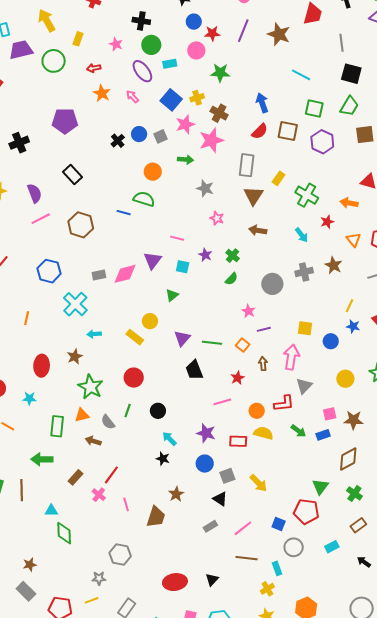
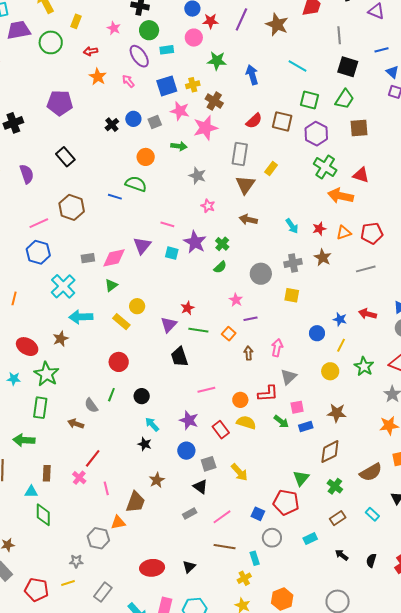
blue square: (171, 100) -> (167, 86), turned 30
blue arrow: (262, 103) -> (252, 75), moved
pink star: (185, 124) -> (180, 111), turned 30
green cross: (307, 195) -> (325, 167), moved
orange arrow: (349, 203) -> (341, 196), size x1.4
pink line: (41, 219) -> (39, 223), moved
red star: (327, 222) -> (319, 229), moved
orange triangle: (354, 240) -> (344, 233), turned 49
purple star: (205, 255) -> (195, 242), size x1.6
green triangle: (172, 295) -> (111, 285), moved
yellow line: (350, 306) -> (341, 345), moved
yellow square: (305, 328) -> (292, 295), moved
cyan arrow: (94, 334) -> (81, 317), size x1.6
pink arrow: (291, 357) -> (277, 348), size x0.7
red ellipse: (42, 366) -> (27, 347), turned -65
red star: (238, 378) -> (187, 308), moved
green star: (91, 387) -> (46, 374), moved
pink square: (330, 414) -> (297, 407), moved
orange triangle: (82, 415) -> (118, 523), moved
red rectangle: (238, 441) -> (221, 430), turned 48
brown rectangle: (75, 477) -> (47, 473), moved, turned -42

